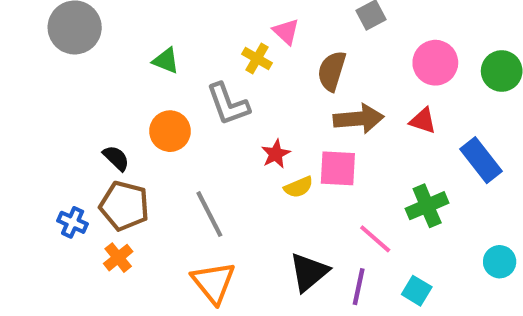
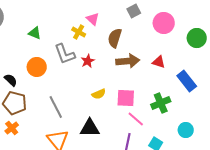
pink circle: (435, 63) -> (164, 23), moved
red star: (276, 154) -> (88, 61), moved
pink square: (338, 168) -> (126, 98), moved
cyan circle: (500, 262) -> (186, 130), moved
black triangle: (309, 272) -> (90, 128), moved, turned 40

